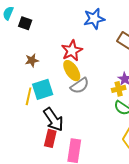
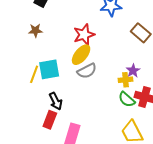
brown star: (32, 60) -> (35, 30), moved
yellow ellipse: (72, 71) -> (81, 55), turned 65
black arrow: (53, 119) -> (56, 101), size x0.7

